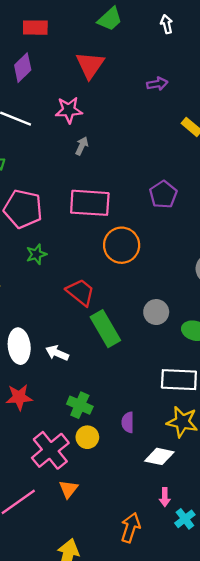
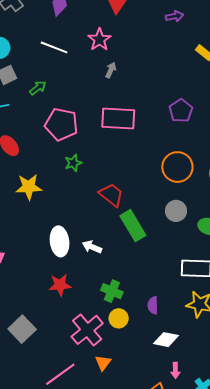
pink star: (69, 110) -> (99, 40), turned -30
orange circle: (122, 245) -> (177, 167), moved
white diamond: (159, 456) -> (166, 340), moved
pink arrow: (165, 497) -> (175, 370), moved

